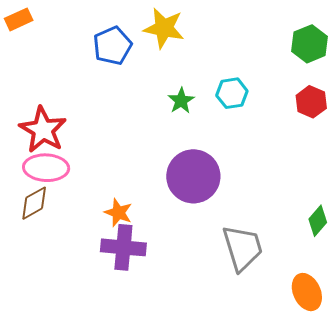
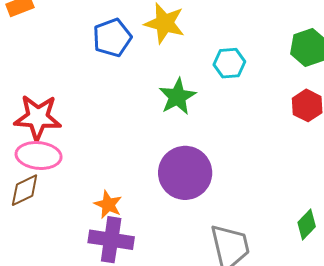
cyan hexagon: (232, 93) -> (229, 63), moved
green star: (181, 101) -> (177, 97), size x1.4
red star: (43, 130) -> (38, 117), turned -30

